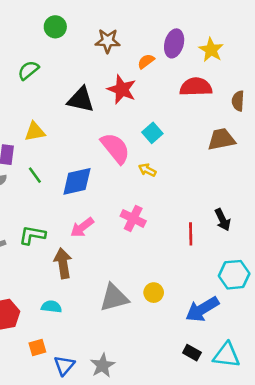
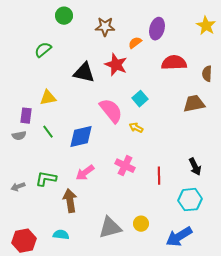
yellow star: (211, 50) -> (206, 26), moved
red line: (191, 234) -> (159, 176), moved
cyan hexagon: (234, 275) -> (190, 200), moved

